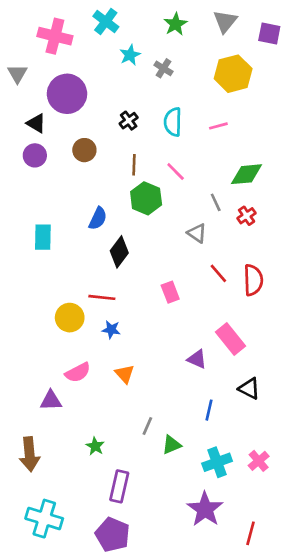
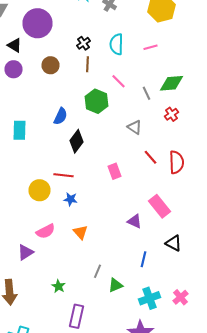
brown line: (134, 165) -> (88, 64), moved
gray line: (216, 202) -> (146, 93), moved
purple triangle: (51, 401) -> (26, 252), turned -30

